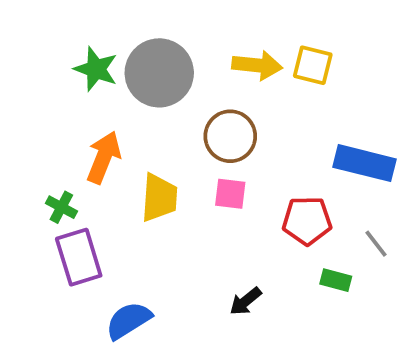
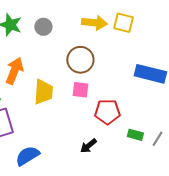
gray circle: (159, 73) -> (43, 27), size x0.5
red pentagon: (307, 221) -> (107, 112), moved
gray line: (376, 244) -> (157, 139), moved, turned 70

